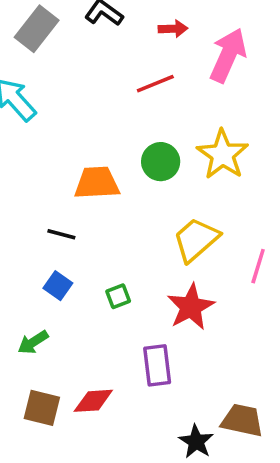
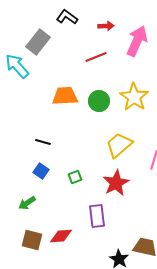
gray rectangle: (37, 29) -> (38, 42), moved
orange trapezoid: (97, 183) -> (65, 96), moved

